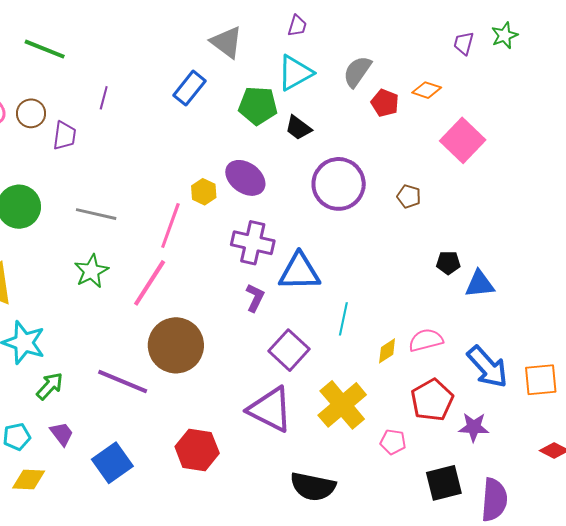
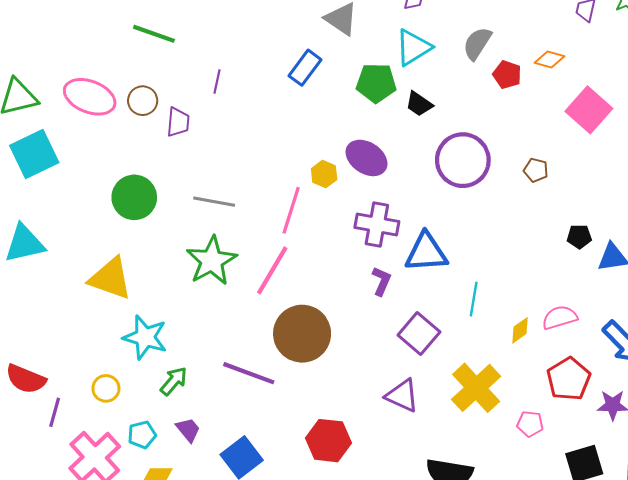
green star: (91, 271) -> (212, 261), size x1.4
purple triangle: (270, 409) -> (402, 396), size x0.7

